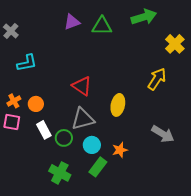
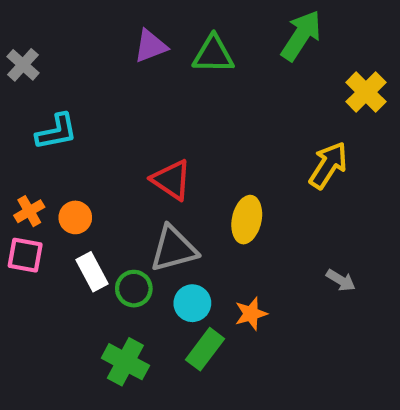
green arrow: (144, 17) -> (301, 36), turned -40
gray arrow: (163, 134) -> (341, 280), size x0.6

